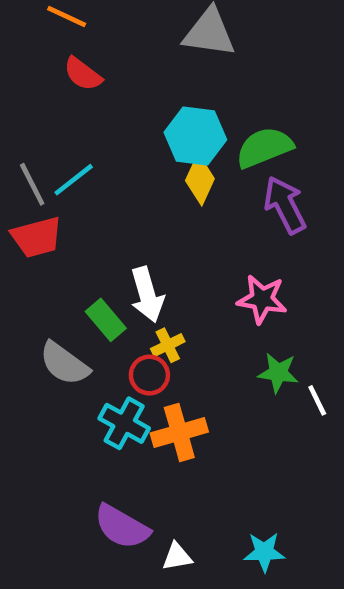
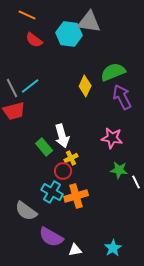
cyan hexagon: (195, 136) -> (69, 34), moved
gray semicircle: (64, 364) -> (26, 211), moved
cyan star: (264, 552) -> (113, 248), turned -30

